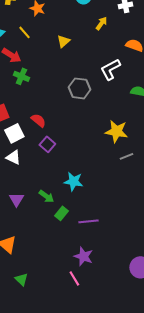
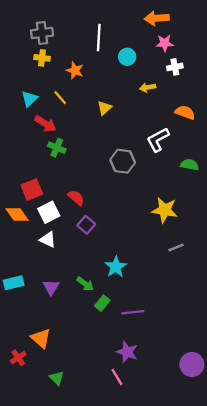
yellow arrow: (101, 23) -> (148, 87), turned -136
gray line: (126, 156) -> (176, 248), moved
cyan star: (73, 181) -> (116, 267), turned 30

